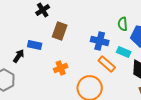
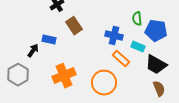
brown rectangle: (60, 31) -> (74, 26), turned -54
orange cross: (61, 68) -> (64, 76), moved, size x1.6

